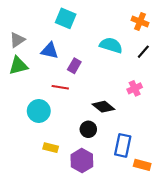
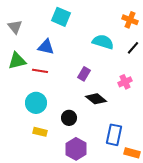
gray triangle: (17, 40) -> (15, 27), moved, turned -35
purple rectangle: (74, 66) -> (84, 74), moved
red line: (60, 87) -> (40, 71), moved
black circle: (88, 129) -> (69, 118), moved
yellow rectangle: (51, 148) -> (40, 132), moved

